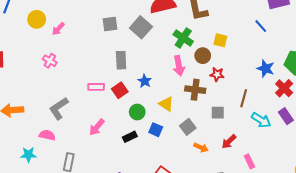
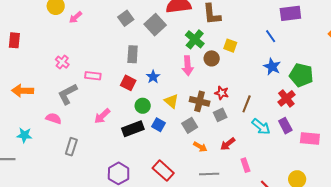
gray square: (110, 24) -> (126, 18), turned -35
pink cross: (50, 61) -> (62, 62), moved
blue star: (266, 68) -> (272, 67), moved
red star: (217, 74) -> (222, 93), moved
pink rectangle: (96, 87) -> (93, 76), moved
red square: (120, 90) -> (128, 83), turned -35
brown cross: (195, 90) -> (200, 101), moved
gray square: (218, 113) -> (220, 115), turned -32
black rectangle: (130, 137) -> (133, 129), size x1.5
cyan star: (28, 155) -> (24, 135), moved

